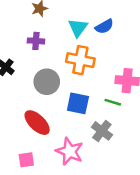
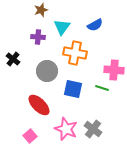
cyan triangle: (78, 28) -> (62, 27), moved
gray cross: (102, 131) -> (93, 129), moved
pink square: (26, 160) -> (30, 136), turned -32

